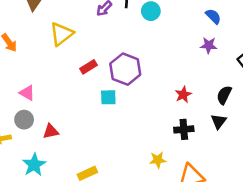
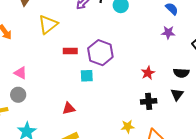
red rectangle: (88, 67) -> (70, 51), turned 32
black semicircle: (224, 95) -> (181, 73), turned -112
red triangle: (51, 131) -> (69, 108), moved

